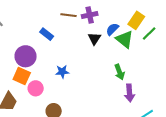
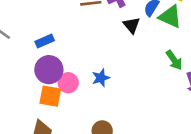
blue rectangle: (47, 34) -> (45, 41), moved, turned -48
pink circle: (36, 88) -> (68, 83), moved

